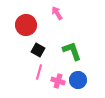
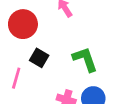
pink line: (39, 72) -> (16, 78), moved

